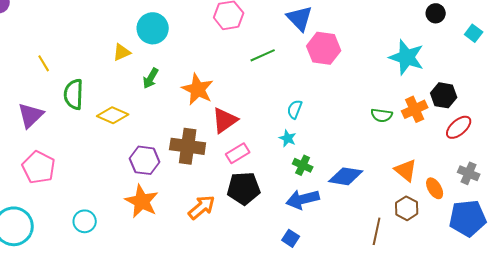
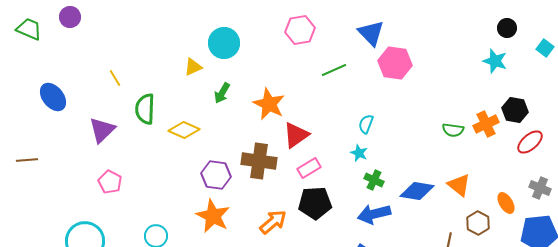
cyan star: (407, 57) -> (495, 61), moved, size x0.7
pink pentagon: (39, 167) -> (110, 182), size x0.7
orange triangle: (406, 170) -> (459, 185), moved

